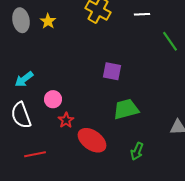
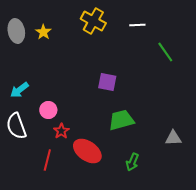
red line: (35, 154) -> (47, 160), moved, turned -65

